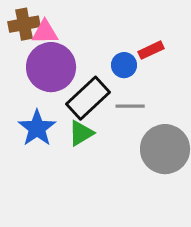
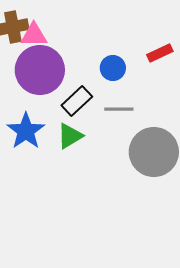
red rectangle: (151, 50) -> (160, 53), moved
black rectangle: (88, 98) -> (77, 101), size x0.7

